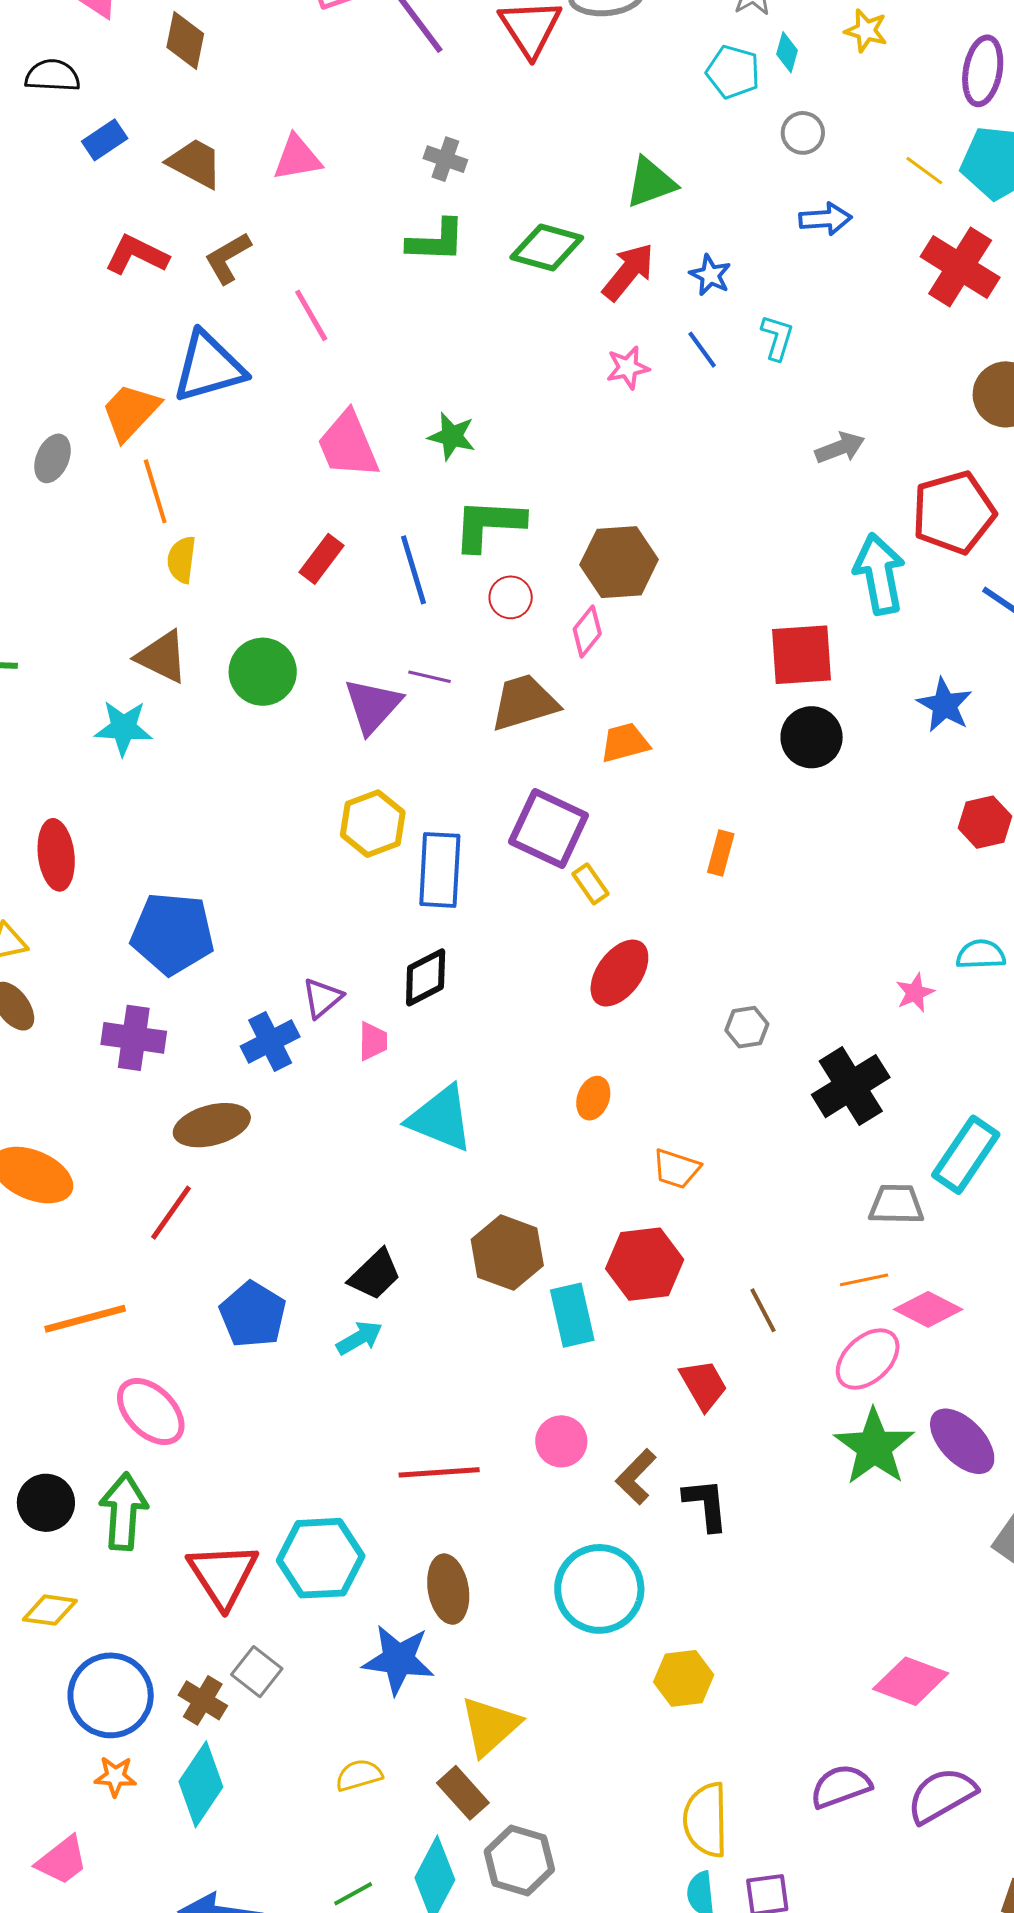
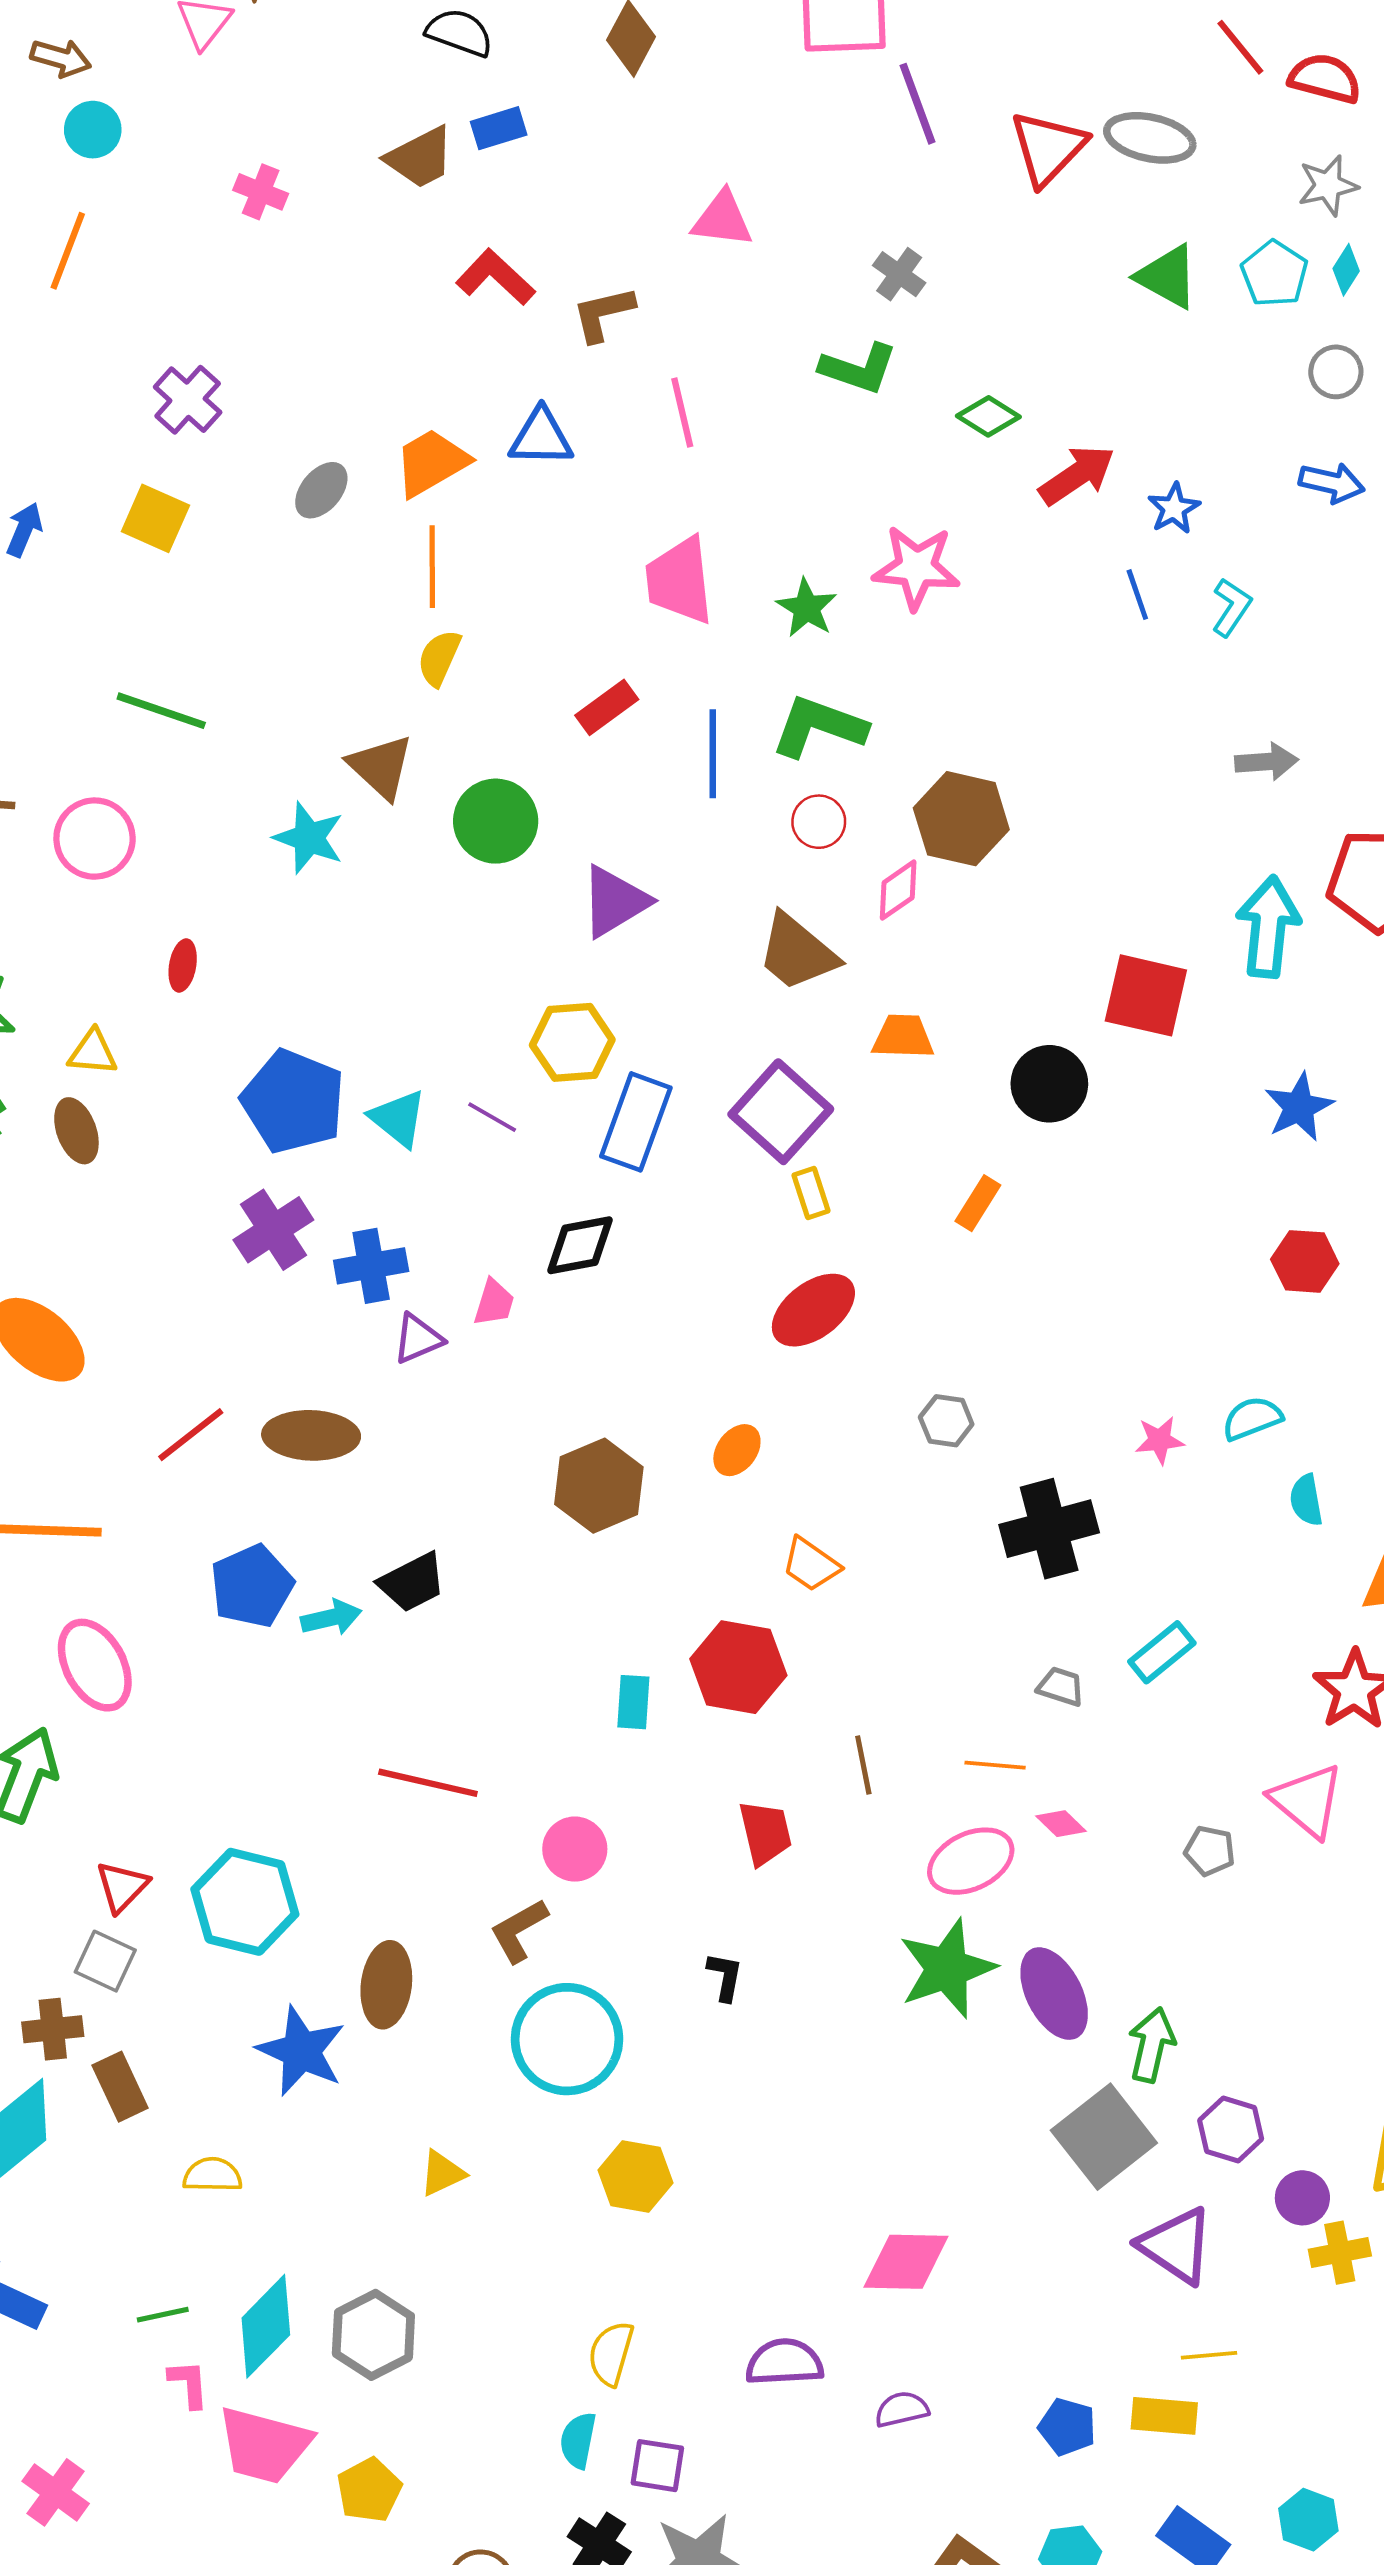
brown trapezoid: (195, 163) -> (420, 158), moved, turned 108
green triangle: (651, 183) -> (1167, 277), moved, turned 32
green diamond: (547, 248) -> (988, 416), size x0.7
blue triangle: (209, 367) -> (541, 437), size x0.7
pink star: (628, 368) -> (916, 567), moved, size x1.6
purple line: (429, 677) -> (492, 1117), moved
brown trapezoid: (524, 703) -> (797, 952), turned -140
black circle: (812, 737) -> (1049, 1084), moved
red ellipse: (56, 855) -> (183, 965), size x0.6
cyan semicircle: (981, 954) -> (1252, 1418), turned -36
purple triangle: (322, 998) -> (418, 1339), moved
purple cross: (134, 1038) -> (273, 1230), moved, turned 32
cyan triangle: (441, 1119) -> (398, 1118), moved, size x0.7
brown ellipse: (212, 1125) -> (311, 1435), moved
cyan rectangle: (966, 1155) -> (1162, 1652), size x0.7
gray trapezoid: (896, 1204) -> (1061, 1687), size x0.7
brown hexagon: (507, 1253) -> (599, 1486), moved
pink diamond: (928, 1309) -> (1061, 1824), size x0.6
cyan rectangle: (572, 1315) -> (633, 1702), size x0.7
cyan arrow: (359, 1338) -> (331, 1618), moved
red line: (439, 1472) -> (428, 1783), moved
brown L-shape: (636, 1477) -> (519, 1931), moved
black L-shape: (706, 1505) -> (725, 1977), size x0.7
red triangle: (223, 1575) -> (122, 1887), size x0.6
gray square: (257, 1672) -> (105, 1961), moved, turned -30
pink diamond: (911, 1681) -> (906, 2262), turned -36
brown cross: (203, 1700) -> (53, 2029), turned 36
yellow triangle: (490, 1726) -> (442, 2173), moved, size x0.6
brown rectangle: (463, 1793) -> (120, 2087), moved
purple semicircle: (942, 1795) -> (902, 2409), size x0.6
yellow semicircle: (706, 1820) -> (611, 2354), size x0.7

